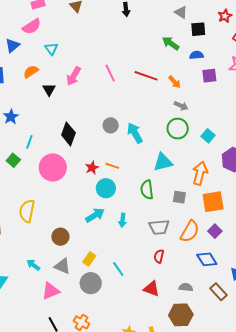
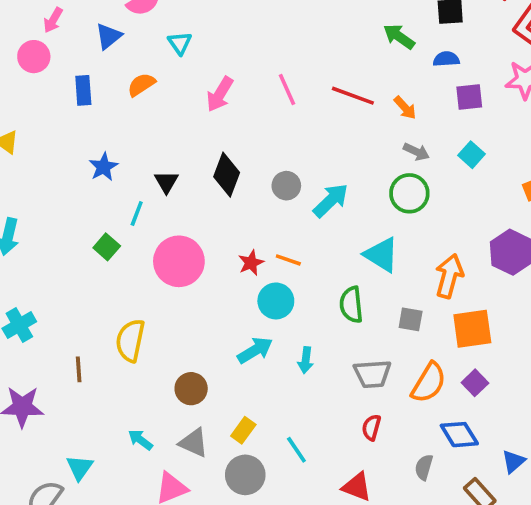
black triangle: (49, 90) -> (166, 182), moved
cyan arrow: (135, 133) -> (331, 200), turned 75
black diamond: (68, 134) -> (227, 175), moved
cyan square: (208, 136) -> (471, 155), moved
cyan triangle: (163, 162) -> (381, 255), turned 45
gray semicircle: (186, 287) -> (424, 467), moved, turned -80

